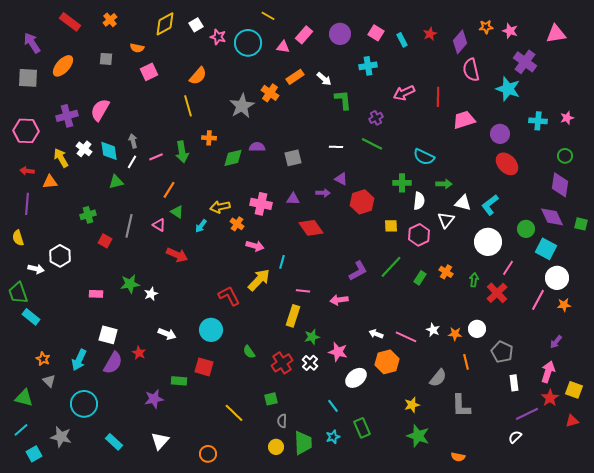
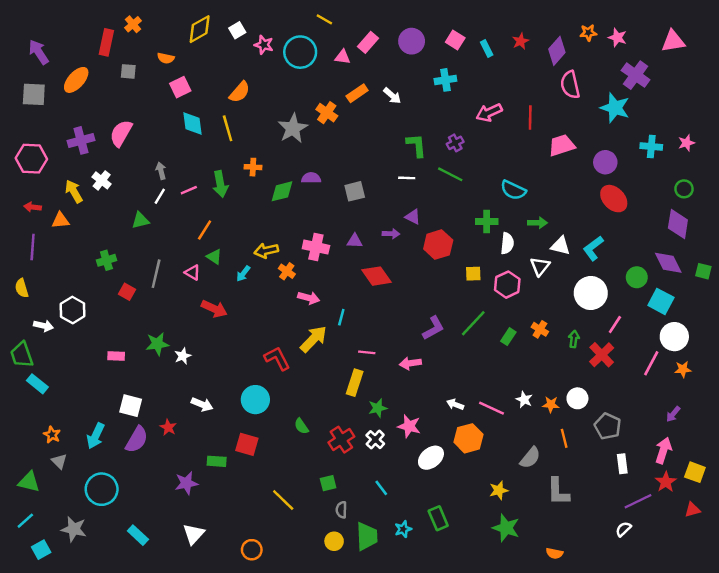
red rectangle: (70, 22) -> (106, 42), moved, turned 65
green L-shape: (343, 100) -> (416, 145), moved
cyan diamond: (109, 151) -> (192, 124), moved
cyan line: (333, 406) -> (381, 488), moved

